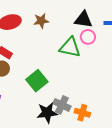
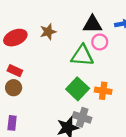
green square: (37, 81) -> (78, 89), moved
orange cross: (82, 113) -> (103, 91), moved

